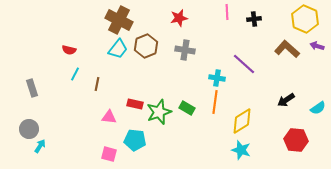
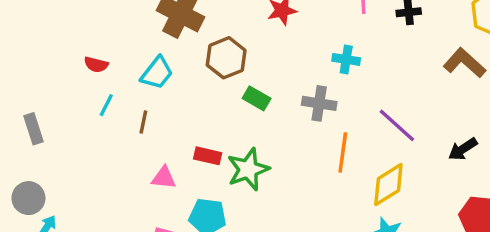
cyan trapezoid: (118, 49) -> (157, 73), moved
gray cross: (185, 50) -> (319, 103), moved
purple line: (244, 64) -> (397, 125), moved
cyan cross: (217, 78) -> (346, 59), moved
green rectangle: (187, 108) -> (257, 98), moved

